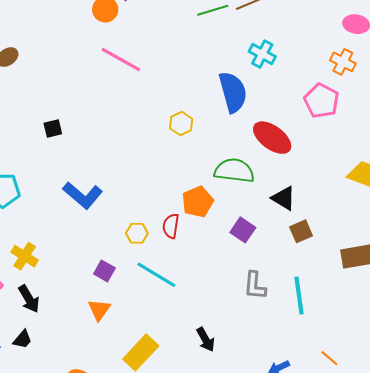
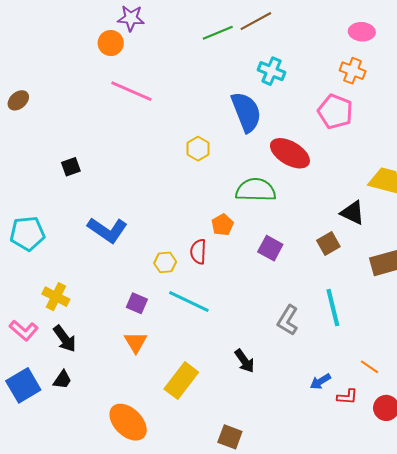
black triangle: (284, 198) -> (353, 213), moved
orange pentagon: (198, 202) -> (222, 225), size x0.7
gray L-shape: (255, 286) -> (288, 320), moved, turned 32

